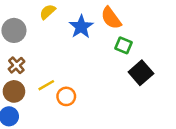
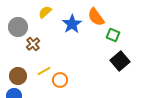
green square: (123, 45) -> (113, 35), moved
brown cross: (16, 65) -> (33, 44), moved

